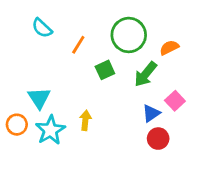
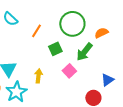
pink square: (175, 101) -> (69, 71), moved
blue triangle: (151, 113) -> (107, 80), moved
yellow arrow: (85, 120) -> (38, 76), moved

